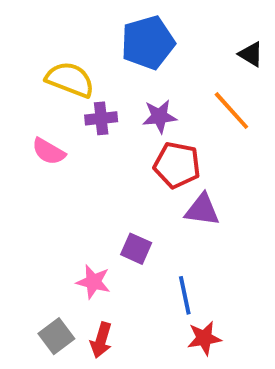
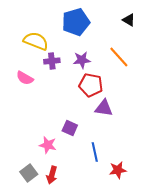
black triangle: (251, 54) -> (129, 20), moved
red star: (204, 338) -> (118, 170), moved

